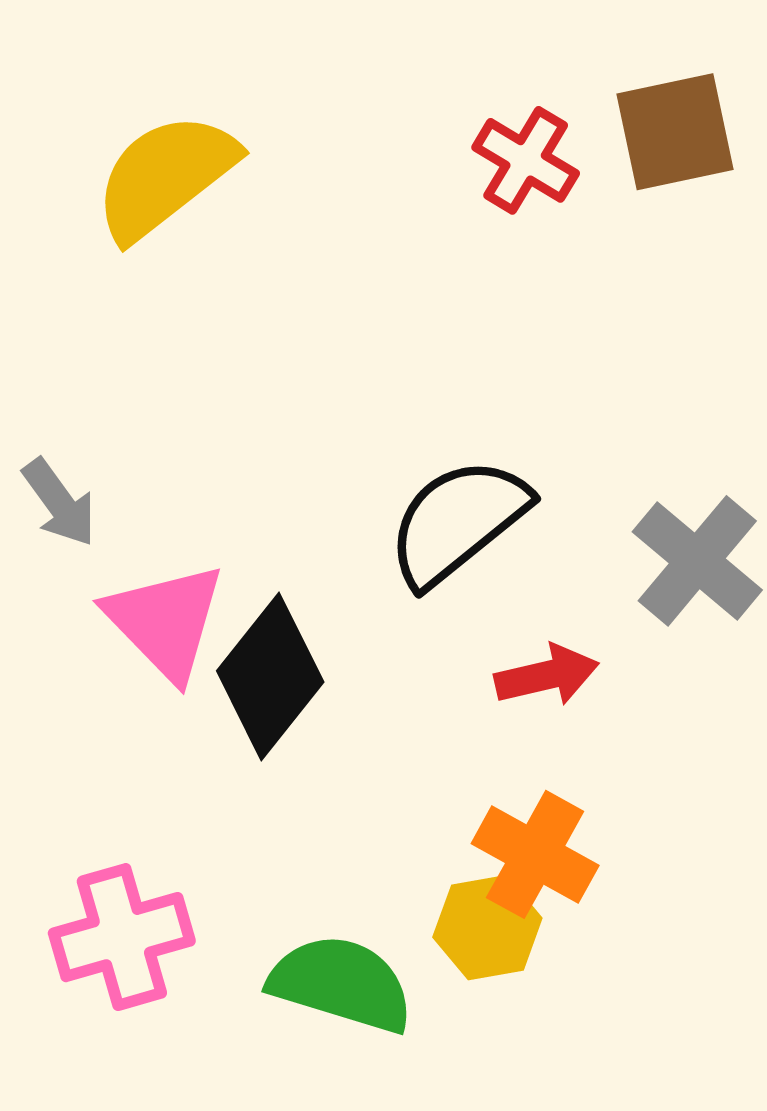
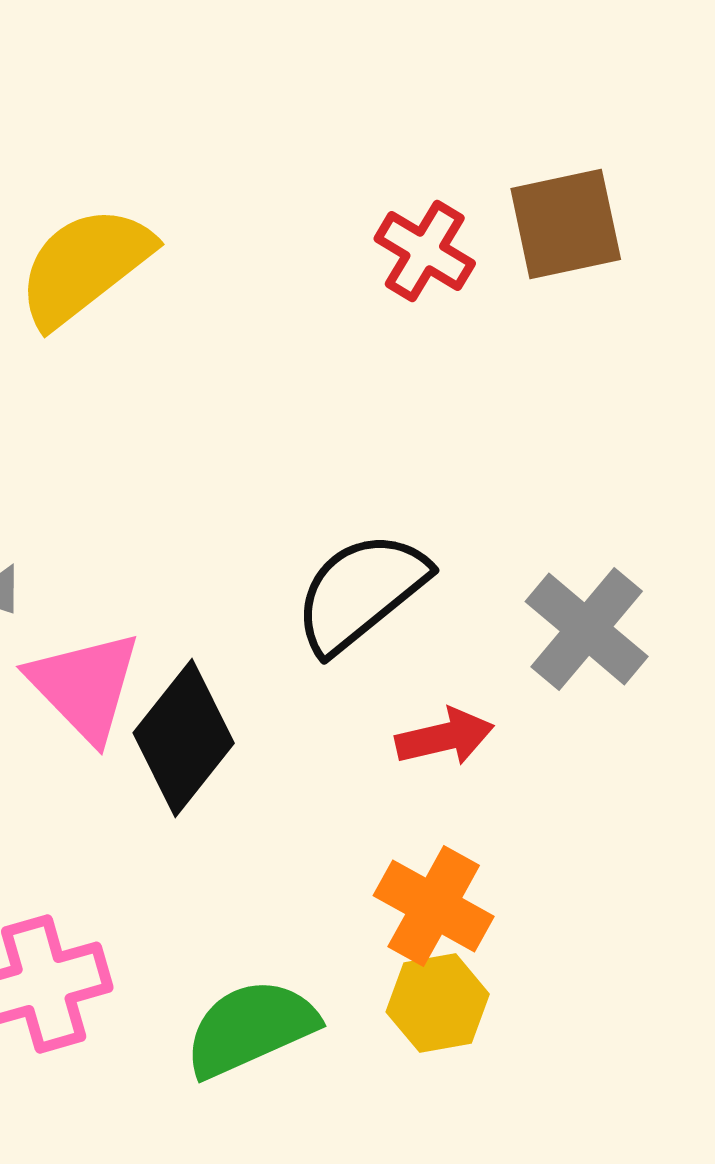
yellow hexagon: (487, 928) -> (438, 1003), moved
green semicircle: (341, 984) -> (251, 1028), turned -41

